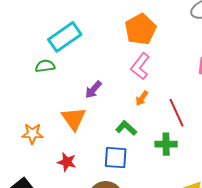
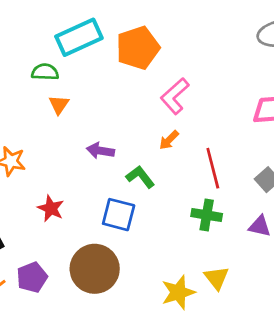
orange pentagon: (140, 29) -> (138, 48), moved
purple arrow: (93, 90) -> (100, 151), moved, turned 48
orange triangle: (74, 119) -> (59, 105), moved, size x0.6
green cross: (166, 144) -> (207, 215), moved

